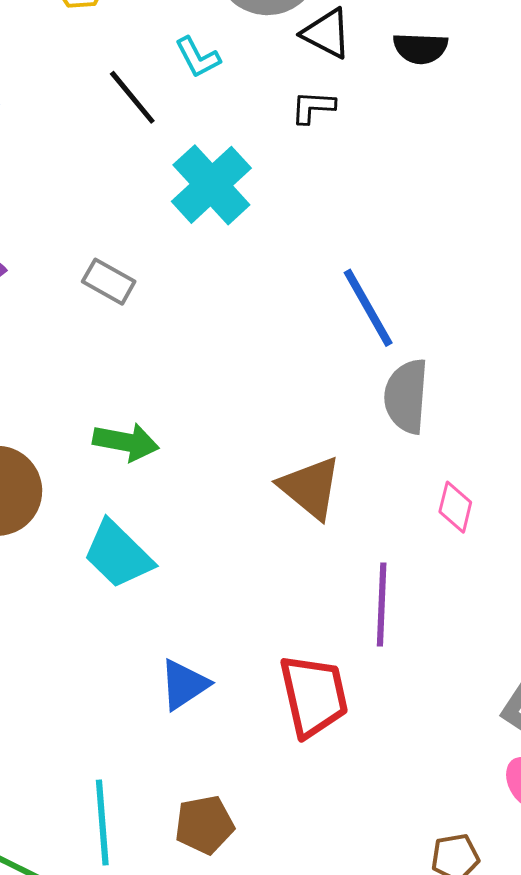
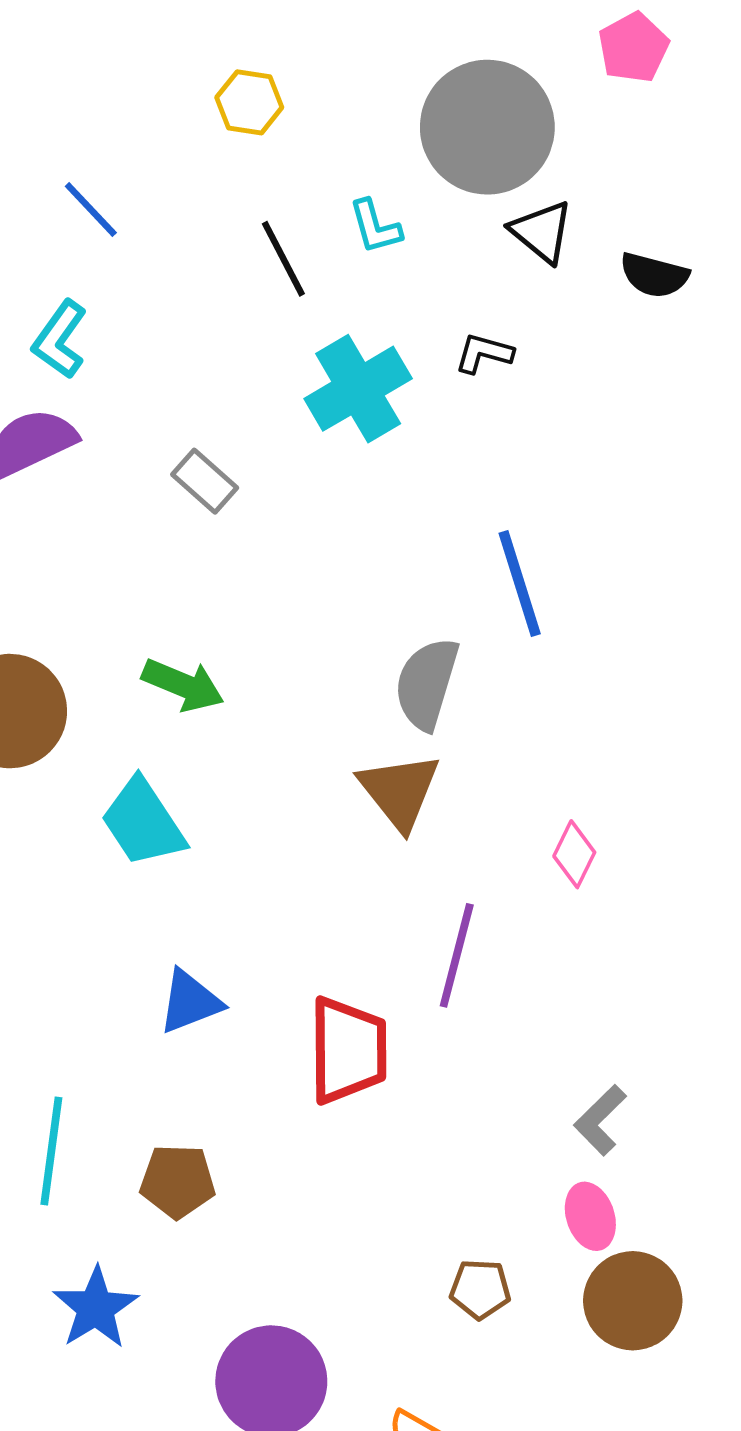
black L-shape: (313, 107) -> (484, 353), moved
gray semicircle: (406, 396) -> (427, 684), moved

